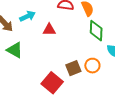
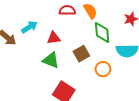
green triangle: (15, 50) -> (51, 60), moved
brown square: (73, 68) -> (81, 54), moved

